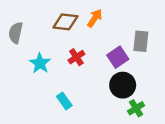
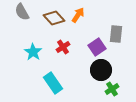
brown diamond: (65, 22) -> (54, 18), turned 40
gray semicircle: (16, 33) -> (22, 12), moved, turned -42
cyan rectangle: (64, 101) -> (53, 83), size x1.5

